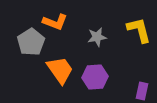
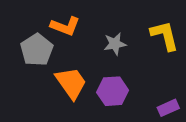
purple rectangle: (142, 91) -> (168, 108), turned 54

